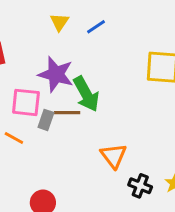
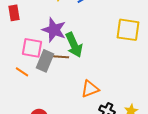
gray rectangle: (46, 120) -> (45, 61), size x1.5
orange triangle: (114, 156) -> (90, 89), turned 42

